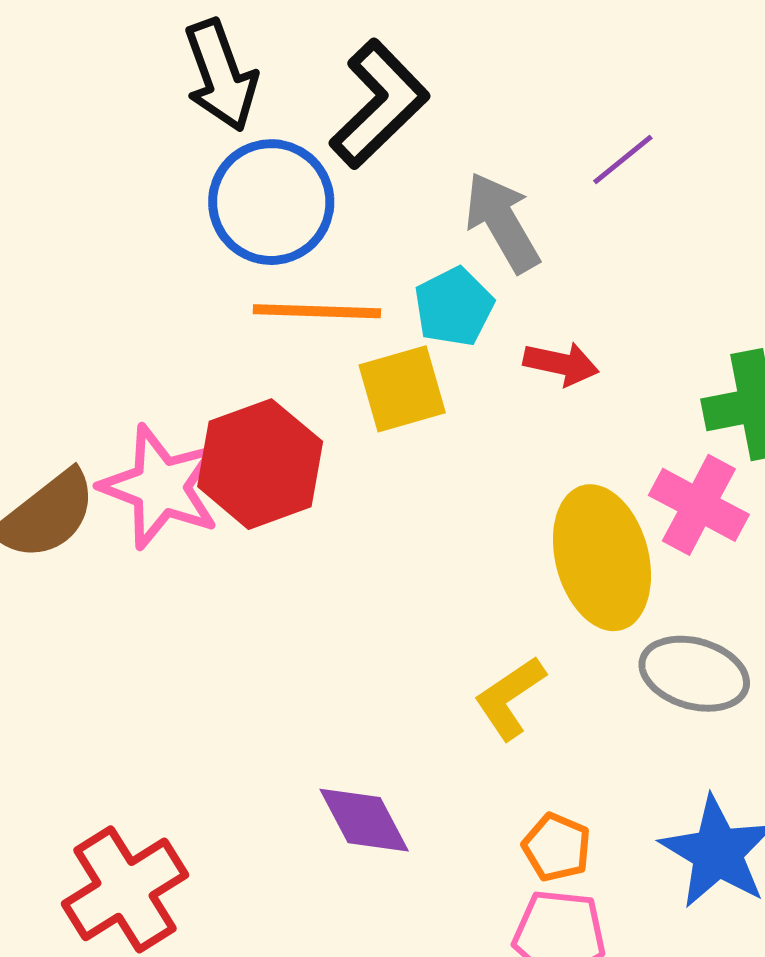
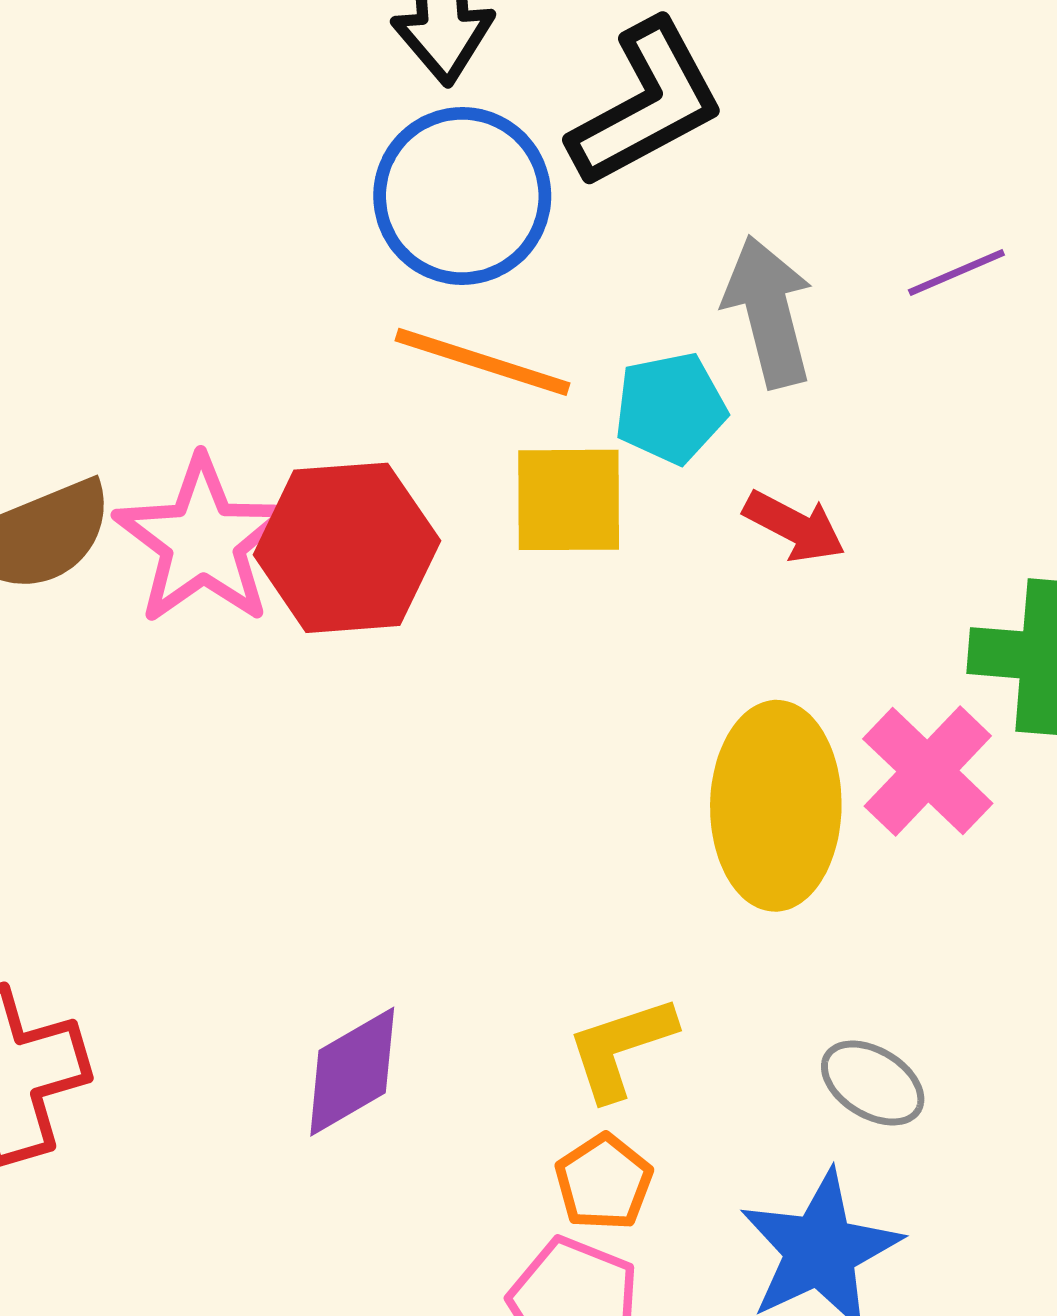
gray ellipse: (694, 674) -> (873, 1083), moved, size x0.7
yellow L-shape: (510, 698) -> (621, 1048), moved
purple diamond: (364, 820) -> (352, 1072), turned 72

